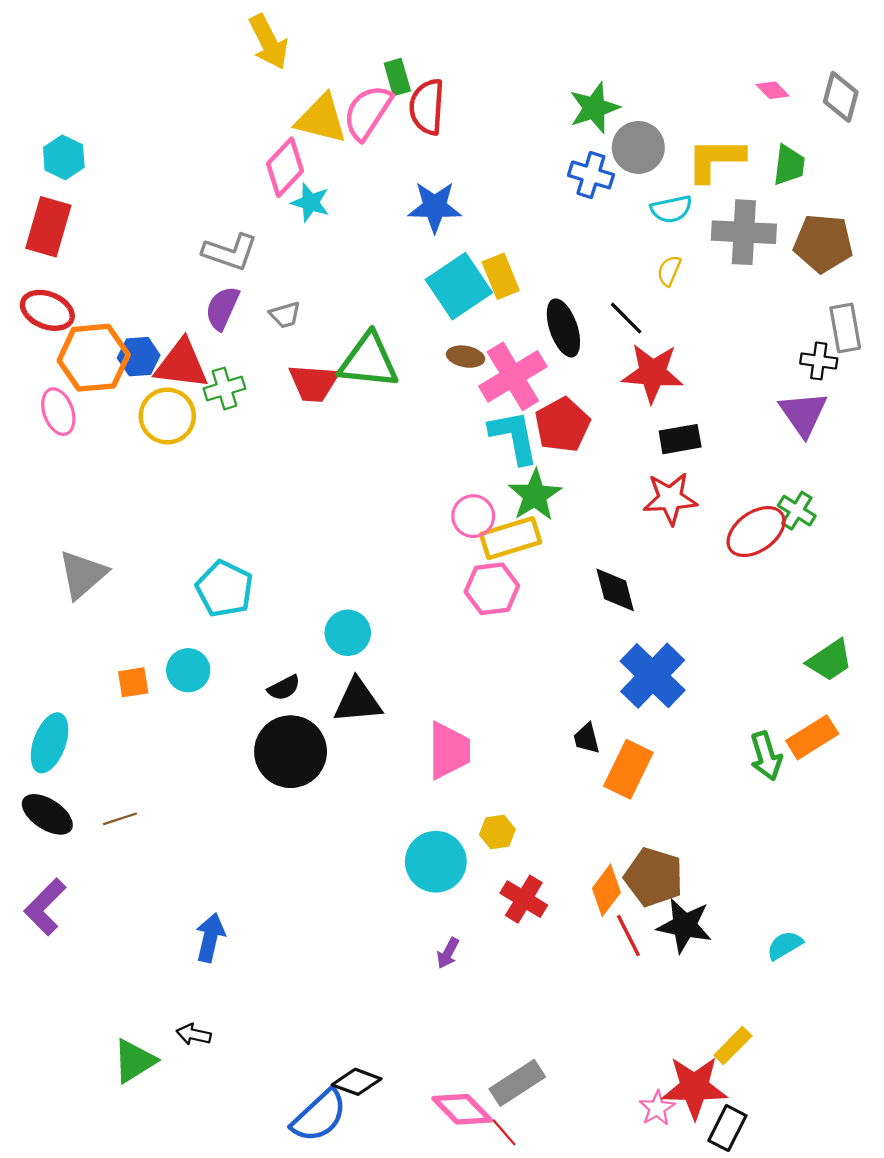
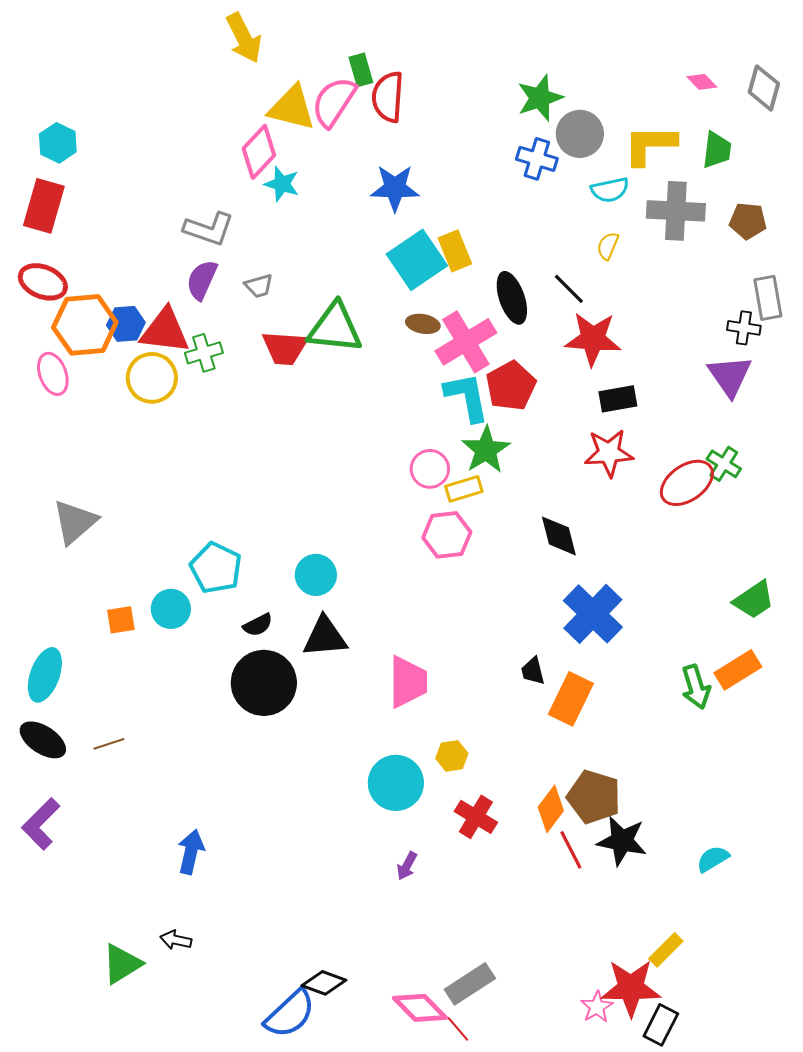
brown pentagon: (823, 243) -> (748, 221), size x0.7
yellow rectangle: (511, 538) -> (464, 489), size x0.7
cyan pentagon: (224, 589) -> (216, 568), moved

